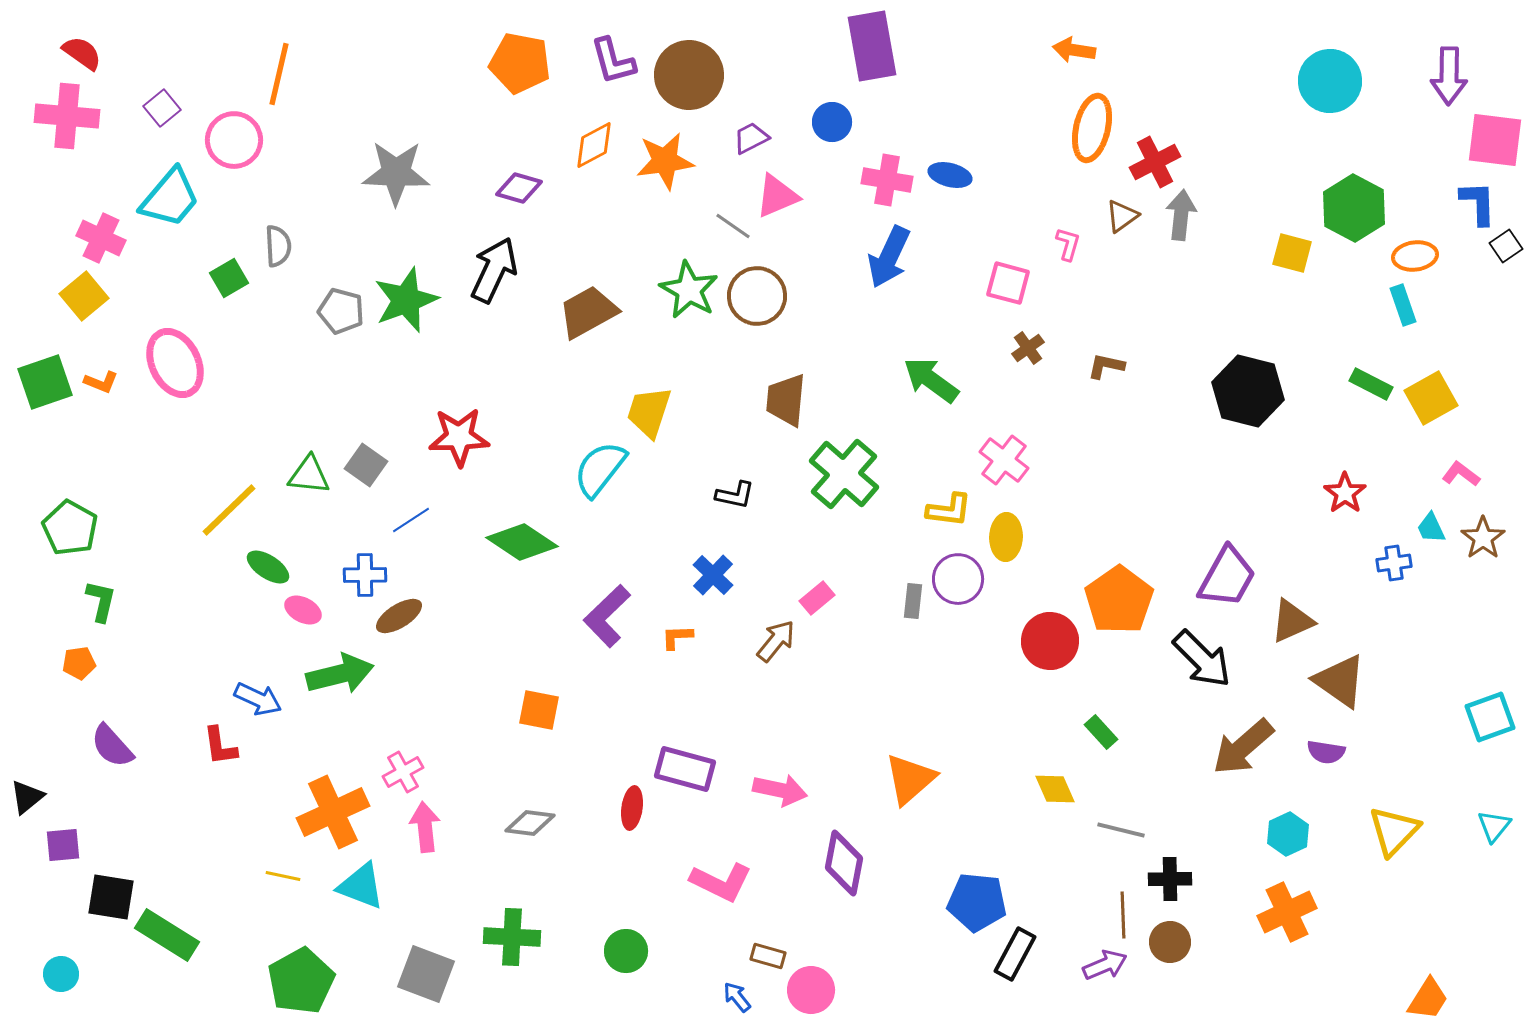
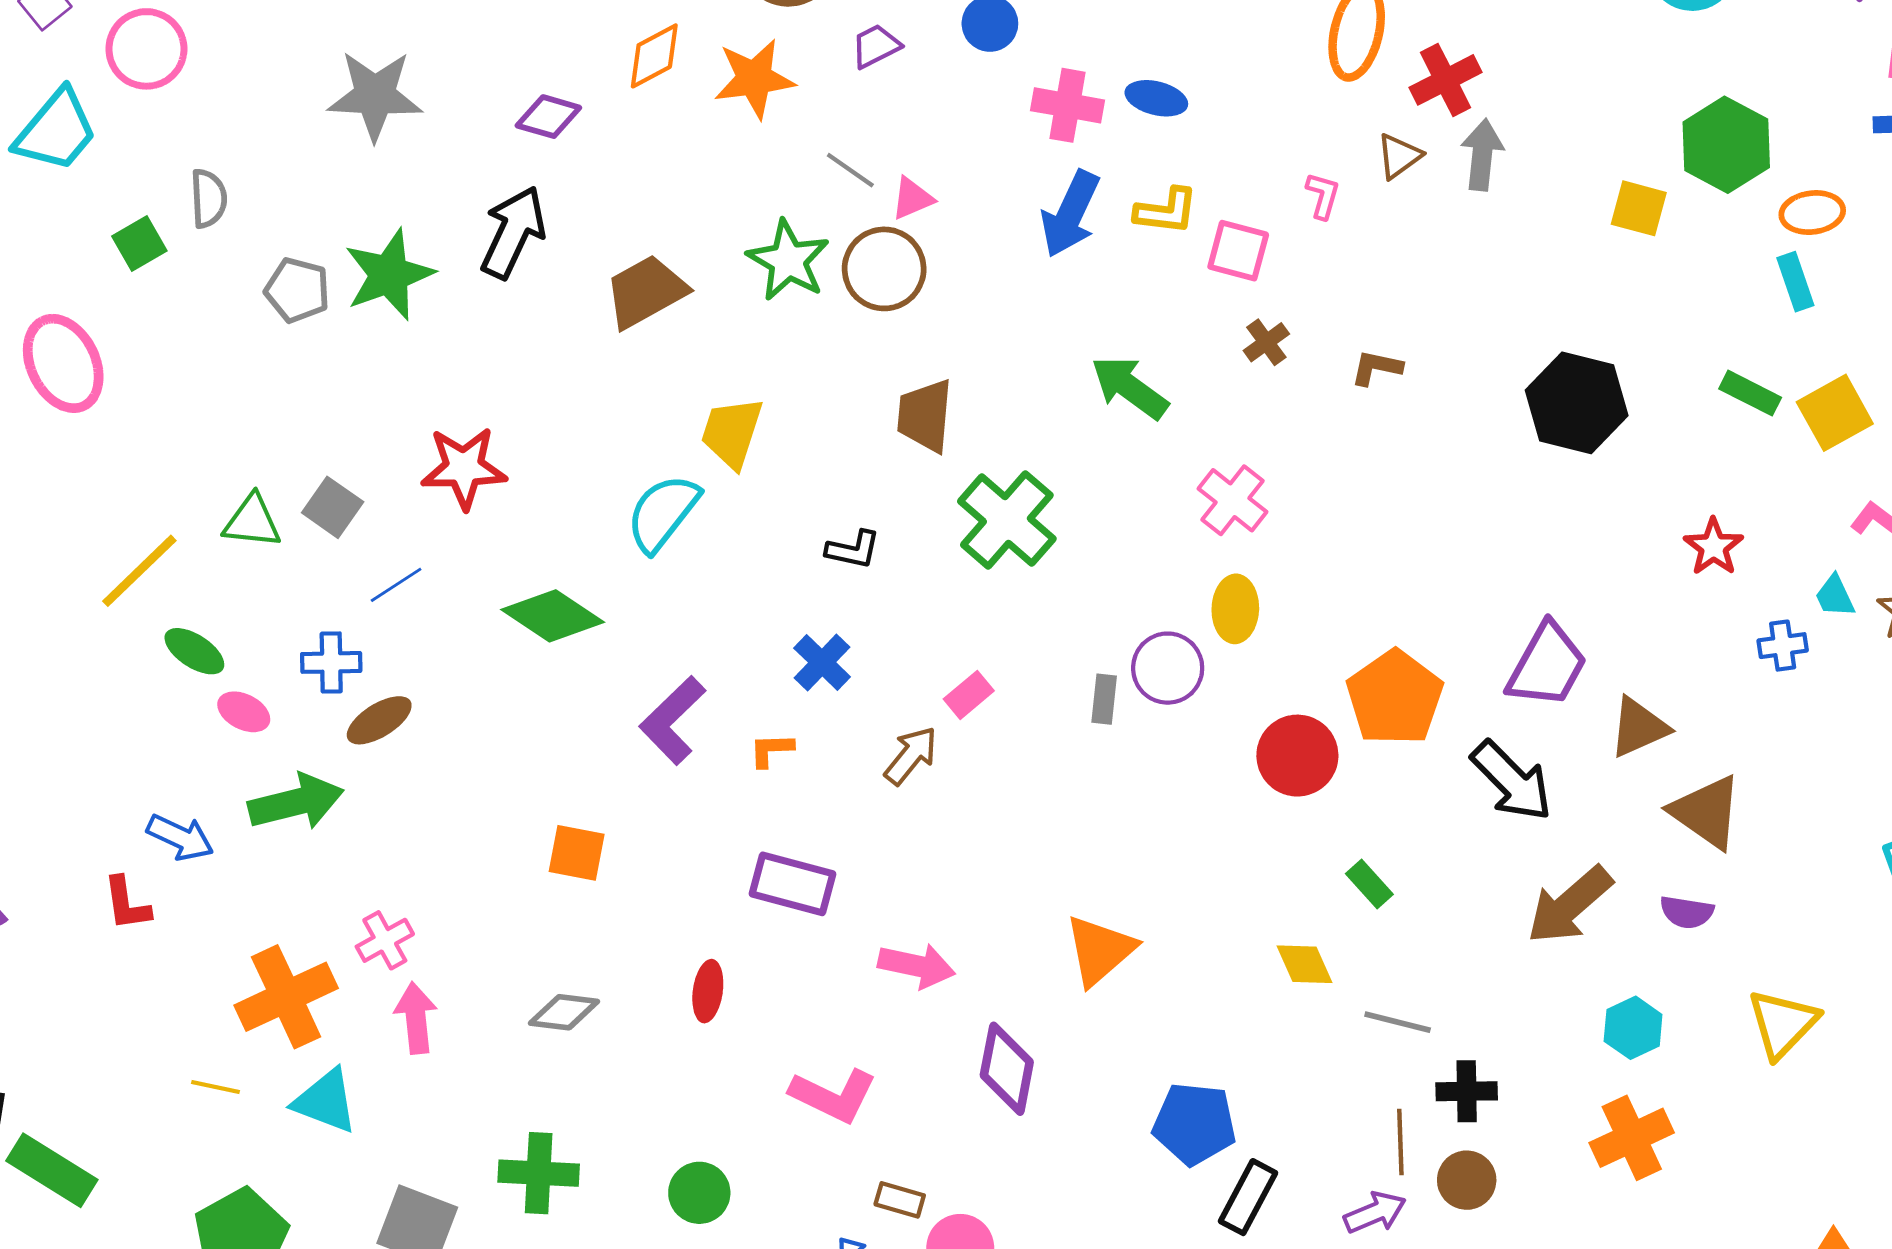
pink triangle: (777, 196) -> (912, 198), moved, size x0.7
yellow L-shape: (949, 510) -> (1166, 211), moved
purple rectangle: (685, 769) -> (792, 884), moved

